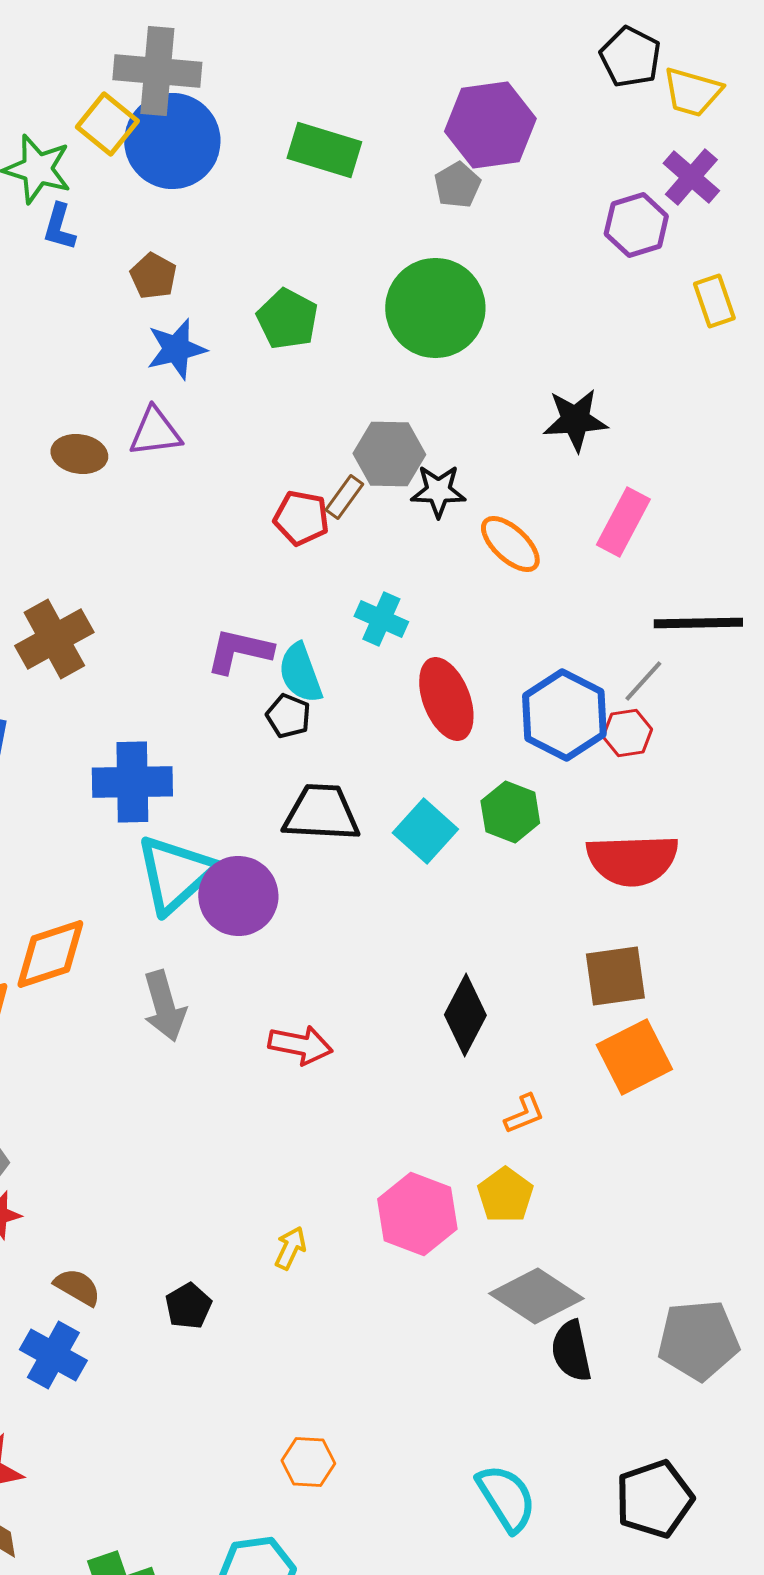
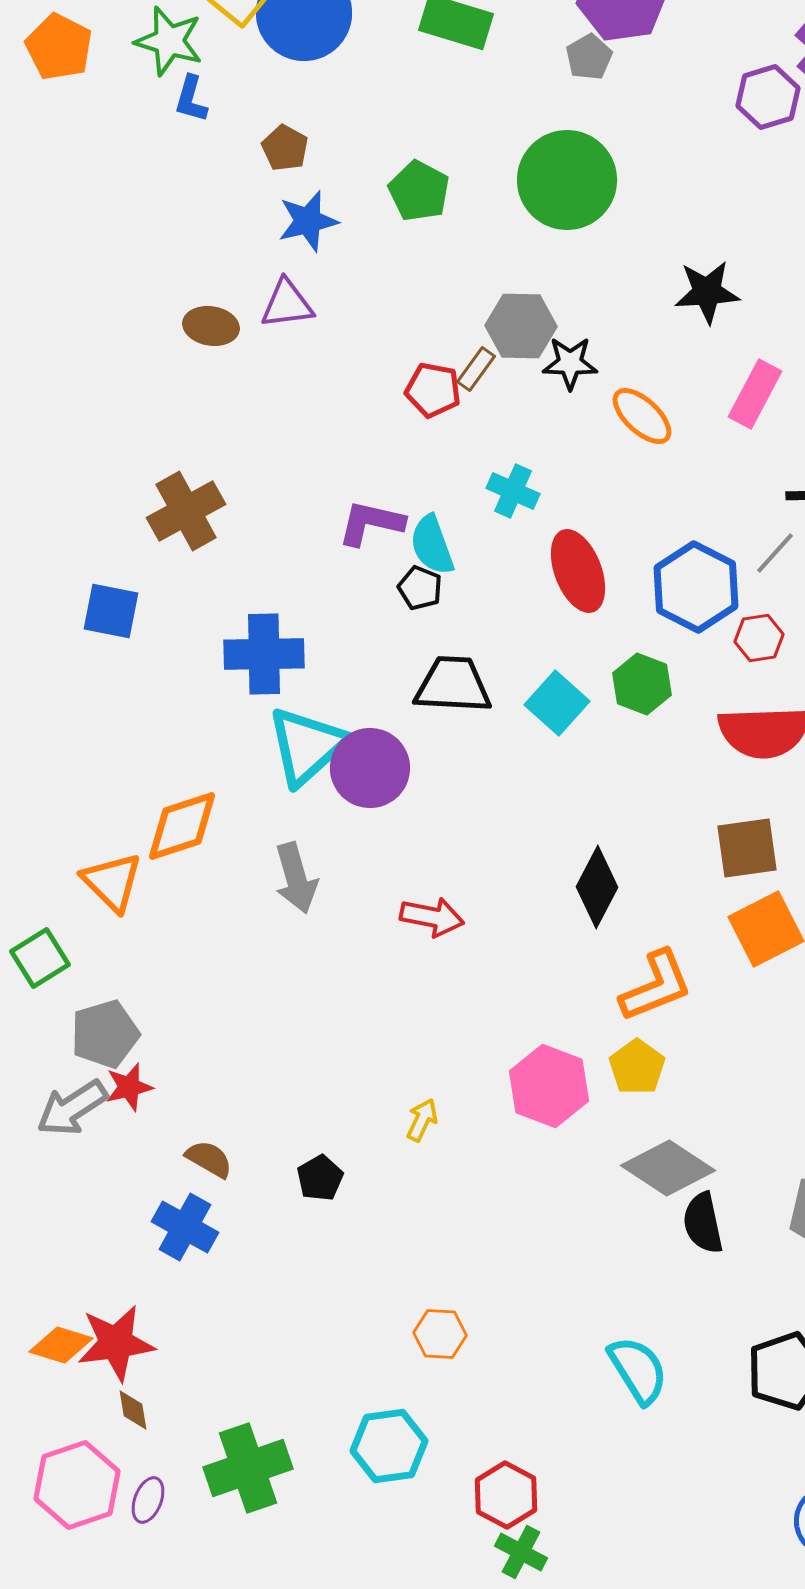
red hexagon: (627, 733) -> (759, 638), moved
orange L-shape: (524, 1114) -> (656, 986), size x1.8

